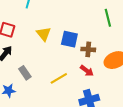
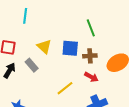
green line: (108, 18) -> (91, 28), moved
gray rectangle: (25, 73) -> (32, 65), moved

